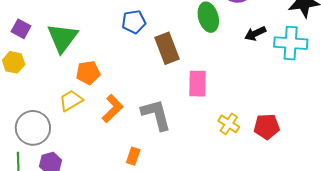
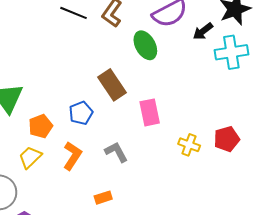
blue pentagon: (134, 22) -> (81, 113), moved
black arrow: (255, 34) -> (203, 31), moved
gray L-shape: (156, 115) -> (116, 152), size x0.7
orange rectangle: (133, 156) -> (103, 198), turned 66

